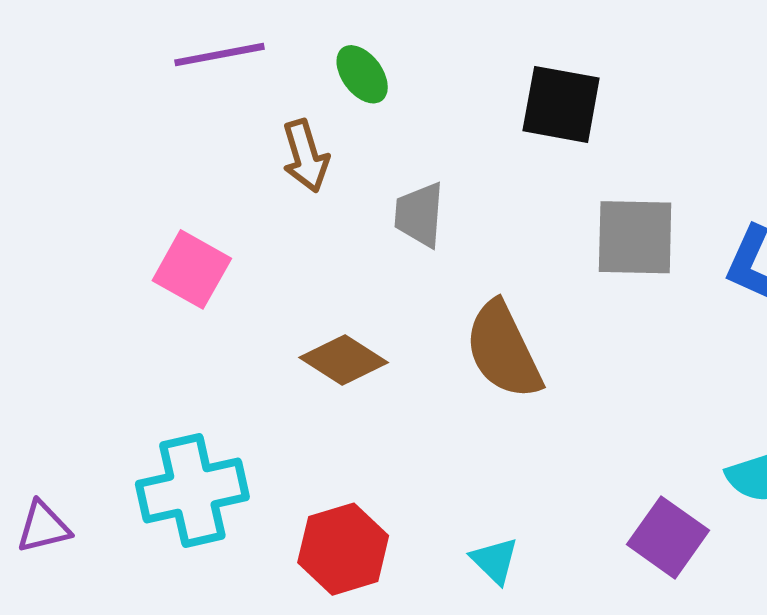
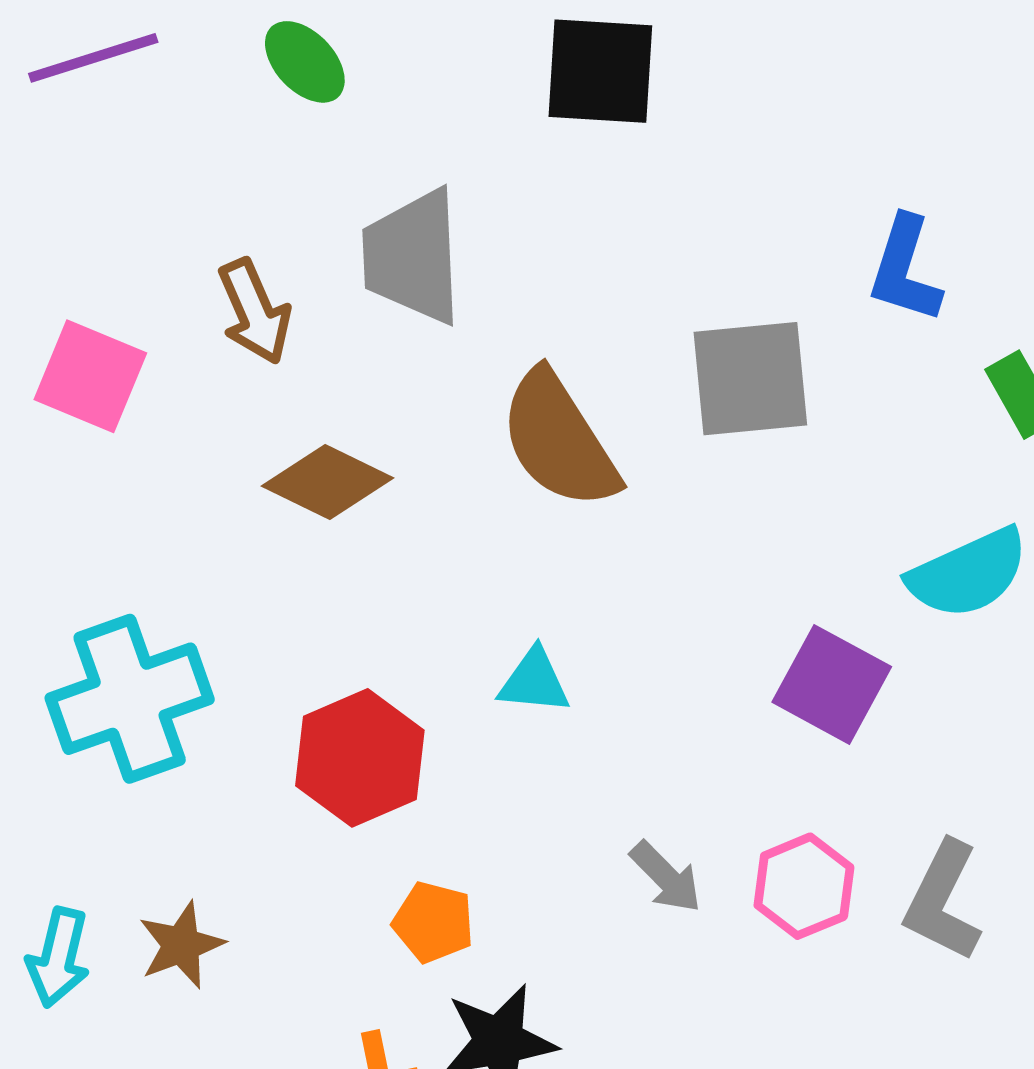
brown arrow: (306, 156) -> (255, 312), moved
gray trapezoid: (419, 215) -> (413, 257), size x1.4
gray square: (635, 237) -> (750, 379), moved
cyan triangle: (495, 561) -> (534, 681), moved, turned -32

